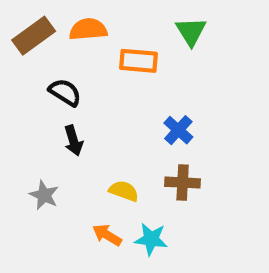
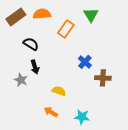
orange rectangle: (138, 61) -> (66, 29), turned -60
brown cross: (183, 183) -> (103, 78), moved
gray star: (44, 195) -> (21, 80), moved
cyan star: (151, 239) -> (82, 117), moved

